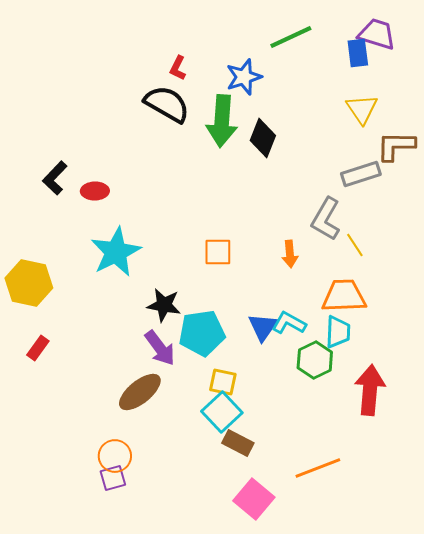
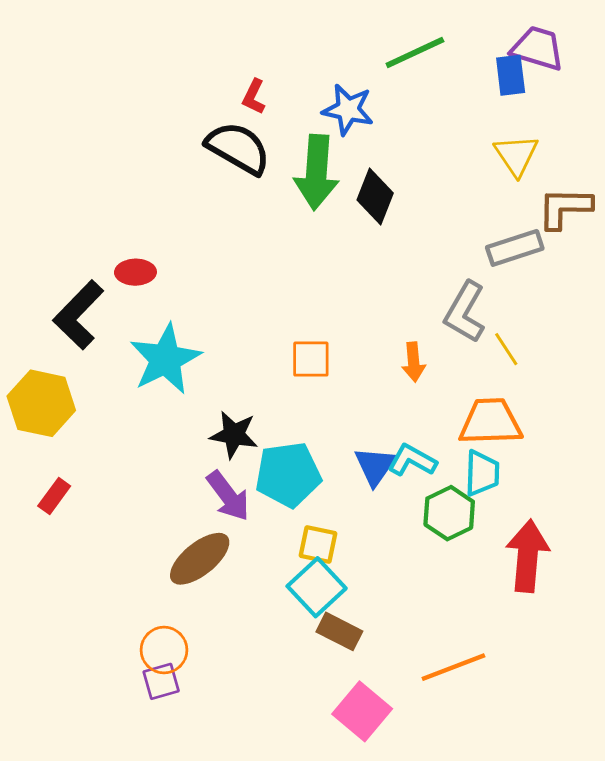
blue star: (244, 77) -> (348, 110), turned 30
black L-shape: (55, 178) -> (78, 315), moved, size x1.4

